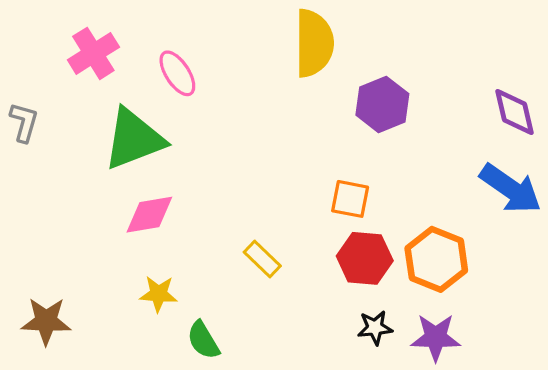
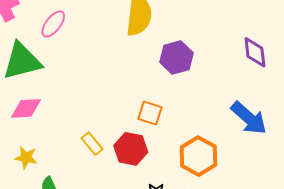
pink ellipse: (177, 73) -> (53, 24), turned 64
purple diamond: (514, 112) -> (255, 52), moved
red hexagon: (365, 258) -> (131, 149), moved

